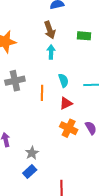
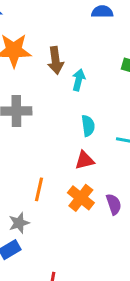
brown arrow: (50, 30) -> (56, 60), moved
orange line: (42, 93) -> (39, 189), moved

